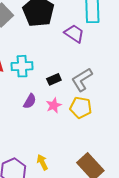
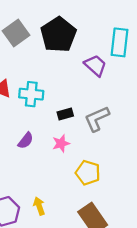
purple semicircle: (30, 101) -> (26, 141), moved
yellow pentagon: (81, 108) -> (88, 173), moved

